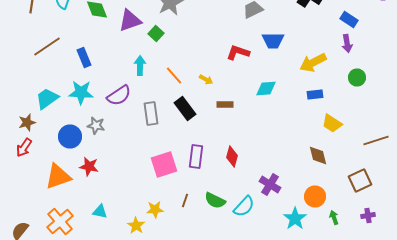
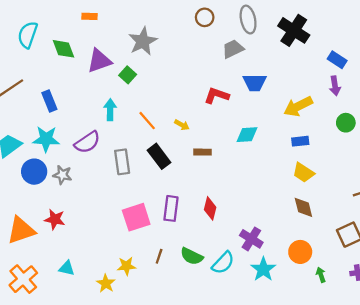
yellow trapezoid: (332, 124) -> (303, 173), moved
blue circle: (70, 136) -> (34, 172), moved
cyan star: (295, 218) -> (263, 269), moved

